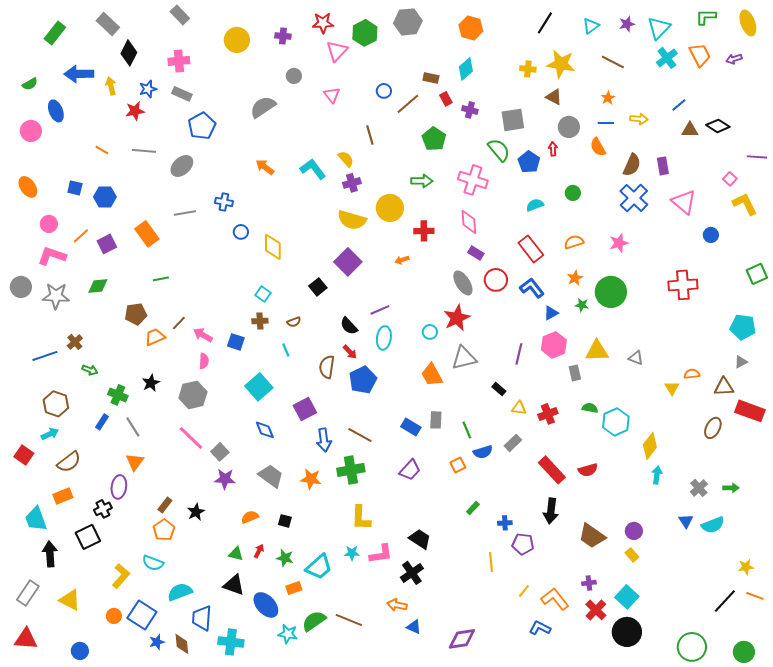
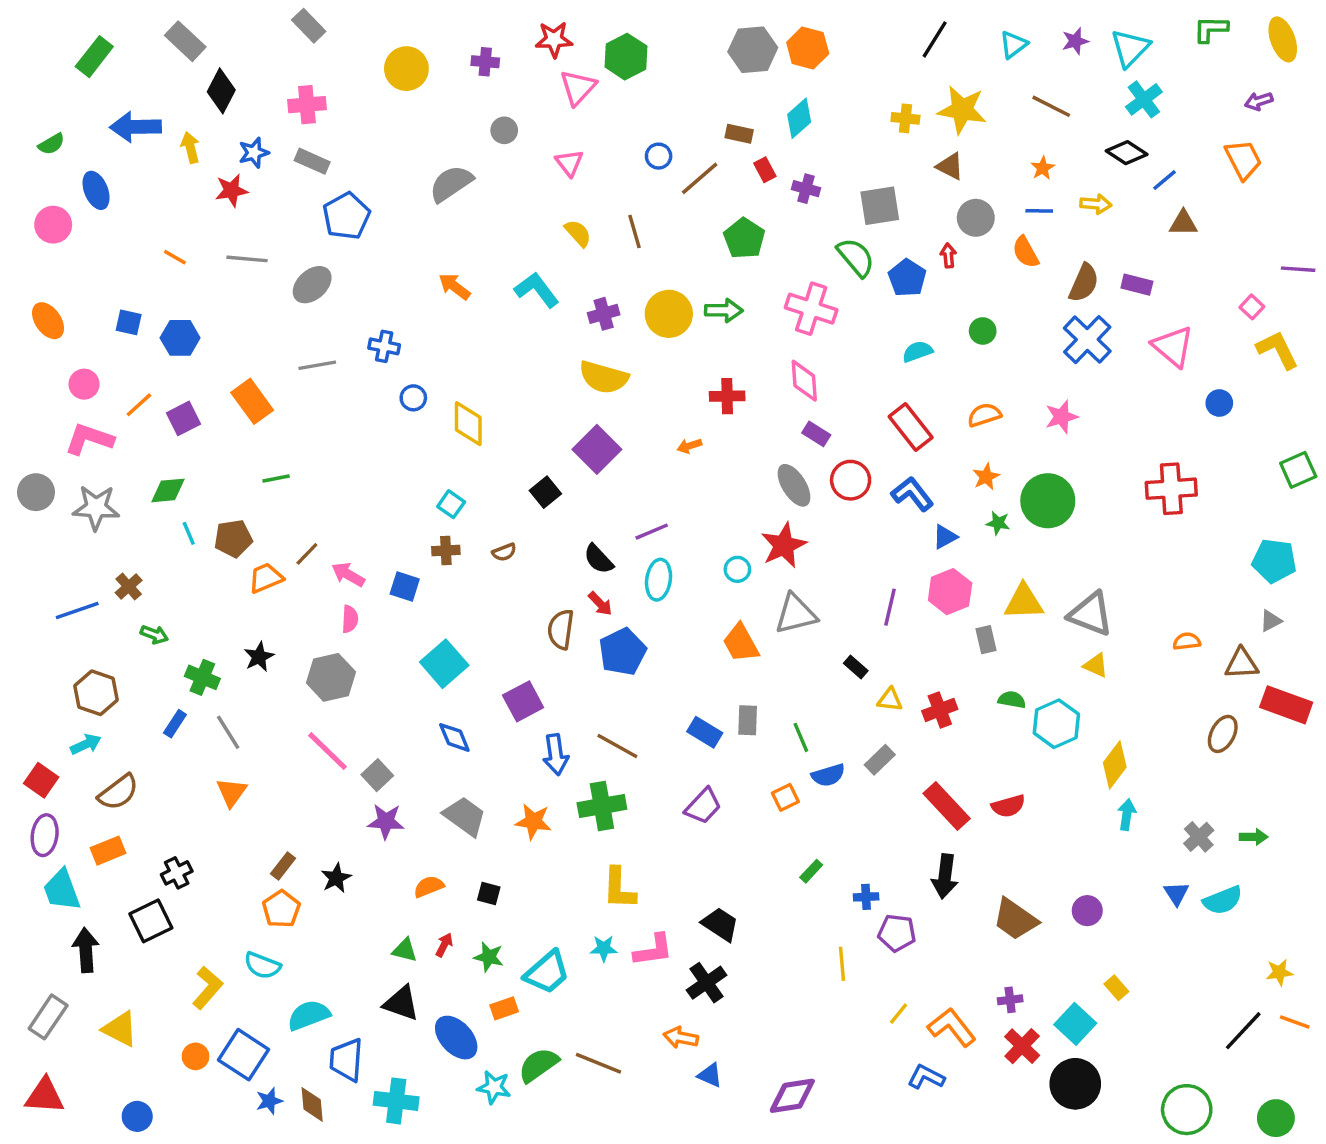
gray hexagon: (408, 22) -> (753, 50), moved
orange trapezoid: (700, 55) -> (1243, 159), moved
black diamond: (718, 126) -> (1127, 153), moved
yellow semicircle: (346, 159) -> (578, 233), moved
purple rectangle: (663, 166) -> (1137, 285), turned -66
yellow circle: (390, 208) -> (669, 314), moved
cyan line: (286, 350) -> (189, 533), moved
gray triangle: (636, 358) -> (1091, 614), size x1.8
yellow triangle: (672, 388) -> (1096, 665), moved, turned -35
purple ellipse: (119, 487) -> (45, 835), moved
yellow rectangle: (632, 555) -> (1116, 988), moved

